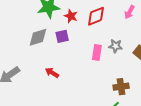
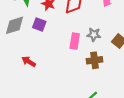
purple square: (62, 36) -> (39, 24), turned 32
brown cross: (121, 87) -> (95, 60), moved

